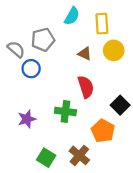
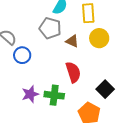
gray pentagon: (43, 40) -> (50, 28), moved, turned 30
purple star: (27, 119) -> (30, 94), moved

